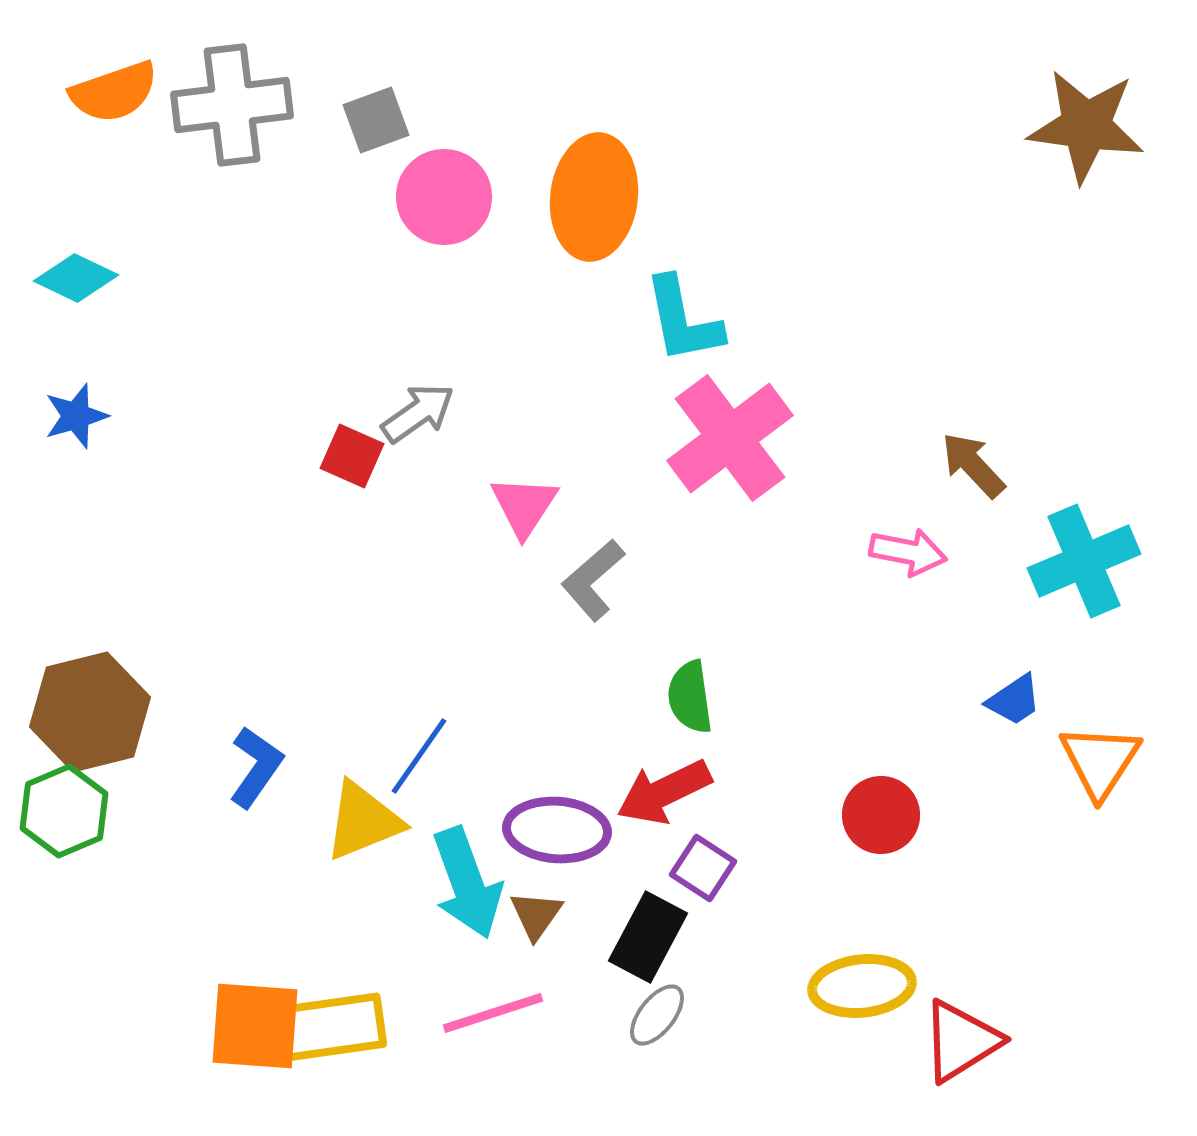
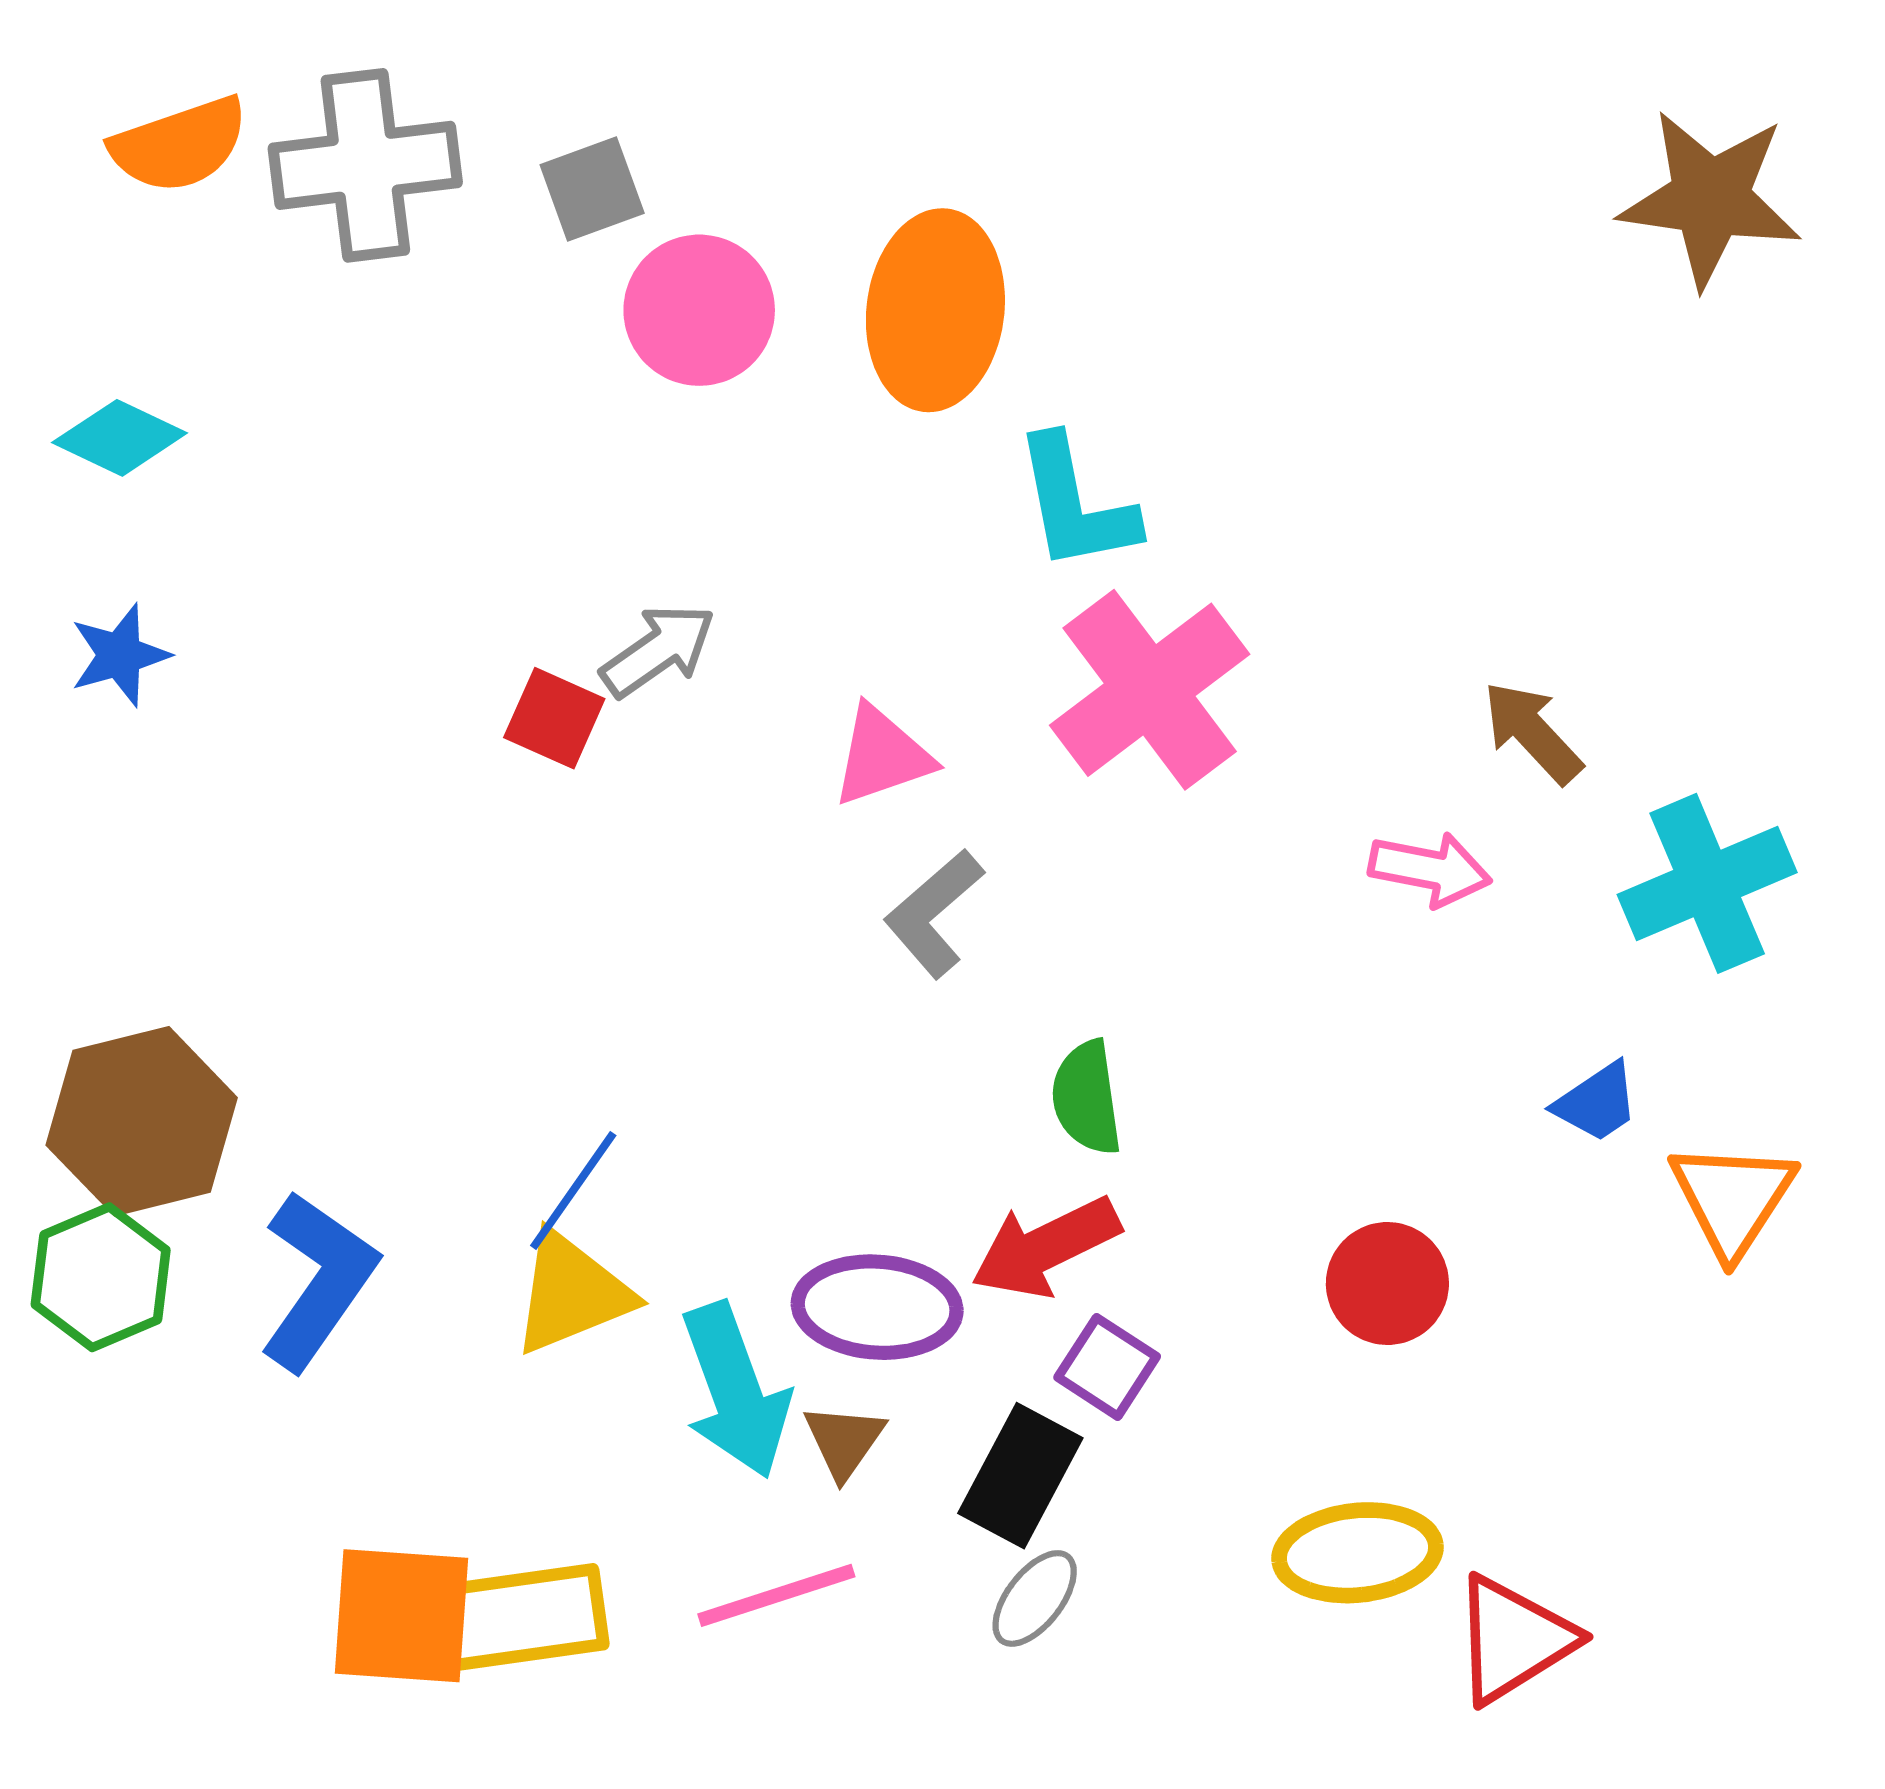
pink triangle: (524, 506) -> (882, 756), moved, turned 38
blue line: (419, 756) -> (573, 1191), moved
blue L-shape: (256, 767) -> (318, 1280), moved, size x1.4

